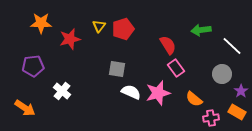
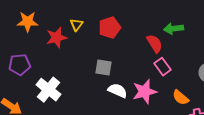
yellow triangle: (99, 26) -> (77, 25), moved
green arrow: (201, 30) -> (174, 29), moved
white cross: (62, 91) -> (49, 90), size x1.4

